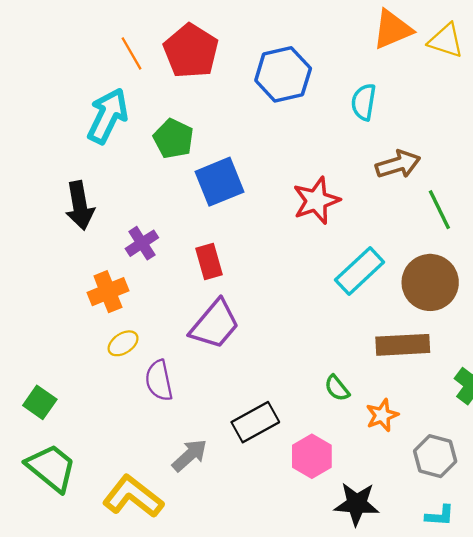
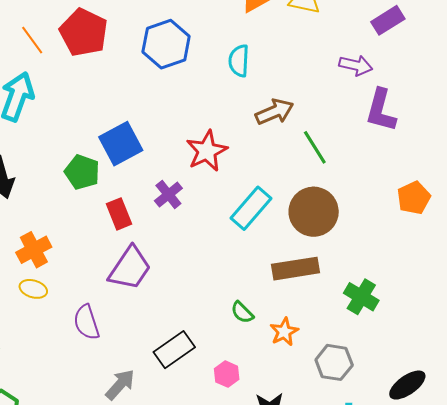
green pentagon: (173, 139) -> (82, 172), moved
purple cross: (142, 243) -> (168, 195), moved
yellow ellipse: (123, 343) -> (33, 289), moved, turned 56
pink hexagon: (312, 456) -> (227, 374), size x0.7

